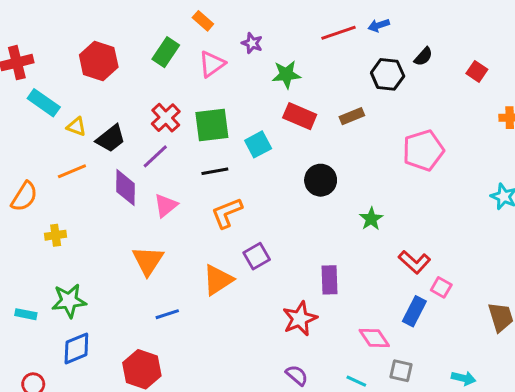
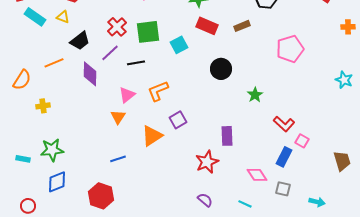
yellow triangle: (76, 127) -> (63, 17), moved
black line: (215, 171) -> (136, 63), moved
pink triangle: (166, 205) -> (127, 95), moved
orange triangle: (148, 261) -> (118, 117), moved, size x0.7
gray square: (401, 371) -> (283, 189), moved

